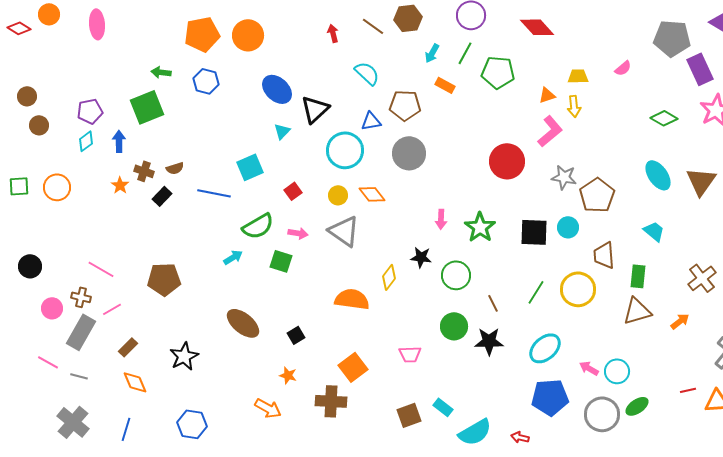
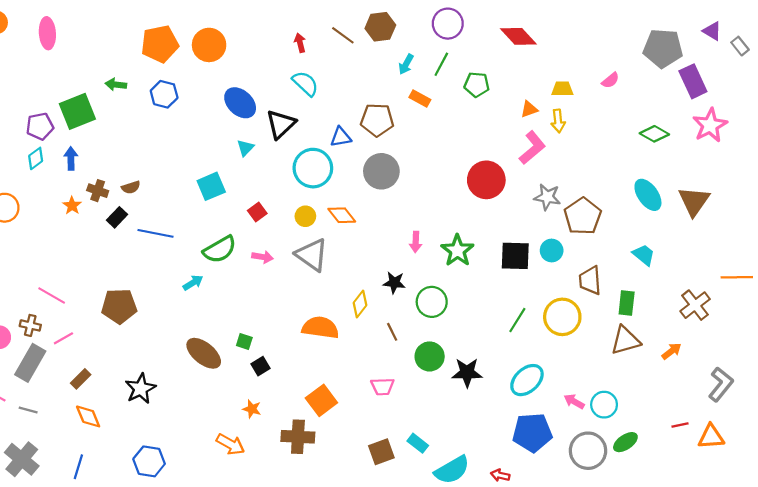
green pentagon: (498, 72) -> (477, 85), size x0.7
cyan semicircle: (367, 73) -> (305, 84), moved
green square: (147, 107) -> (77, 111), moved
blue line: (214, 193) -> (156, 233), moved
green square: (281, 261) -> (244, 341), moved, size x0.7
brown line: (493, 303) -> (392, 332), moved

